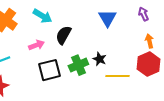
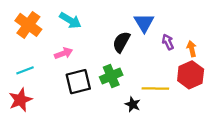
purple arrow: (143, 14) -> (168, 42), moved
black semicircle: (63, 35) -> (121, 42), moved
black star: (99, 59) -> (133, 104), moved

